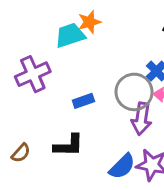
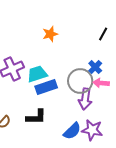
cyan trapezoid: (70, 35) -> (37, 74), moved
blue rectangle: (83, 101) -> (46, 87), size x1.5

